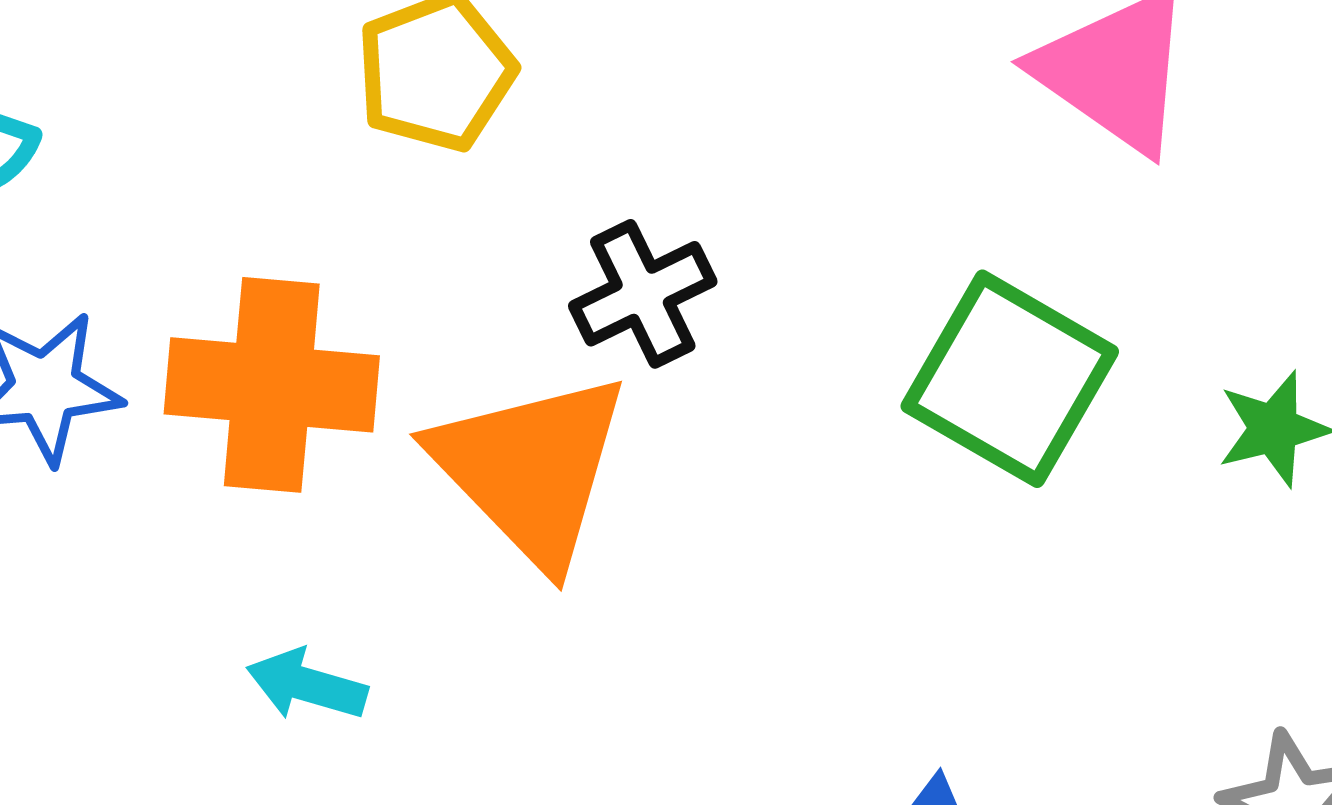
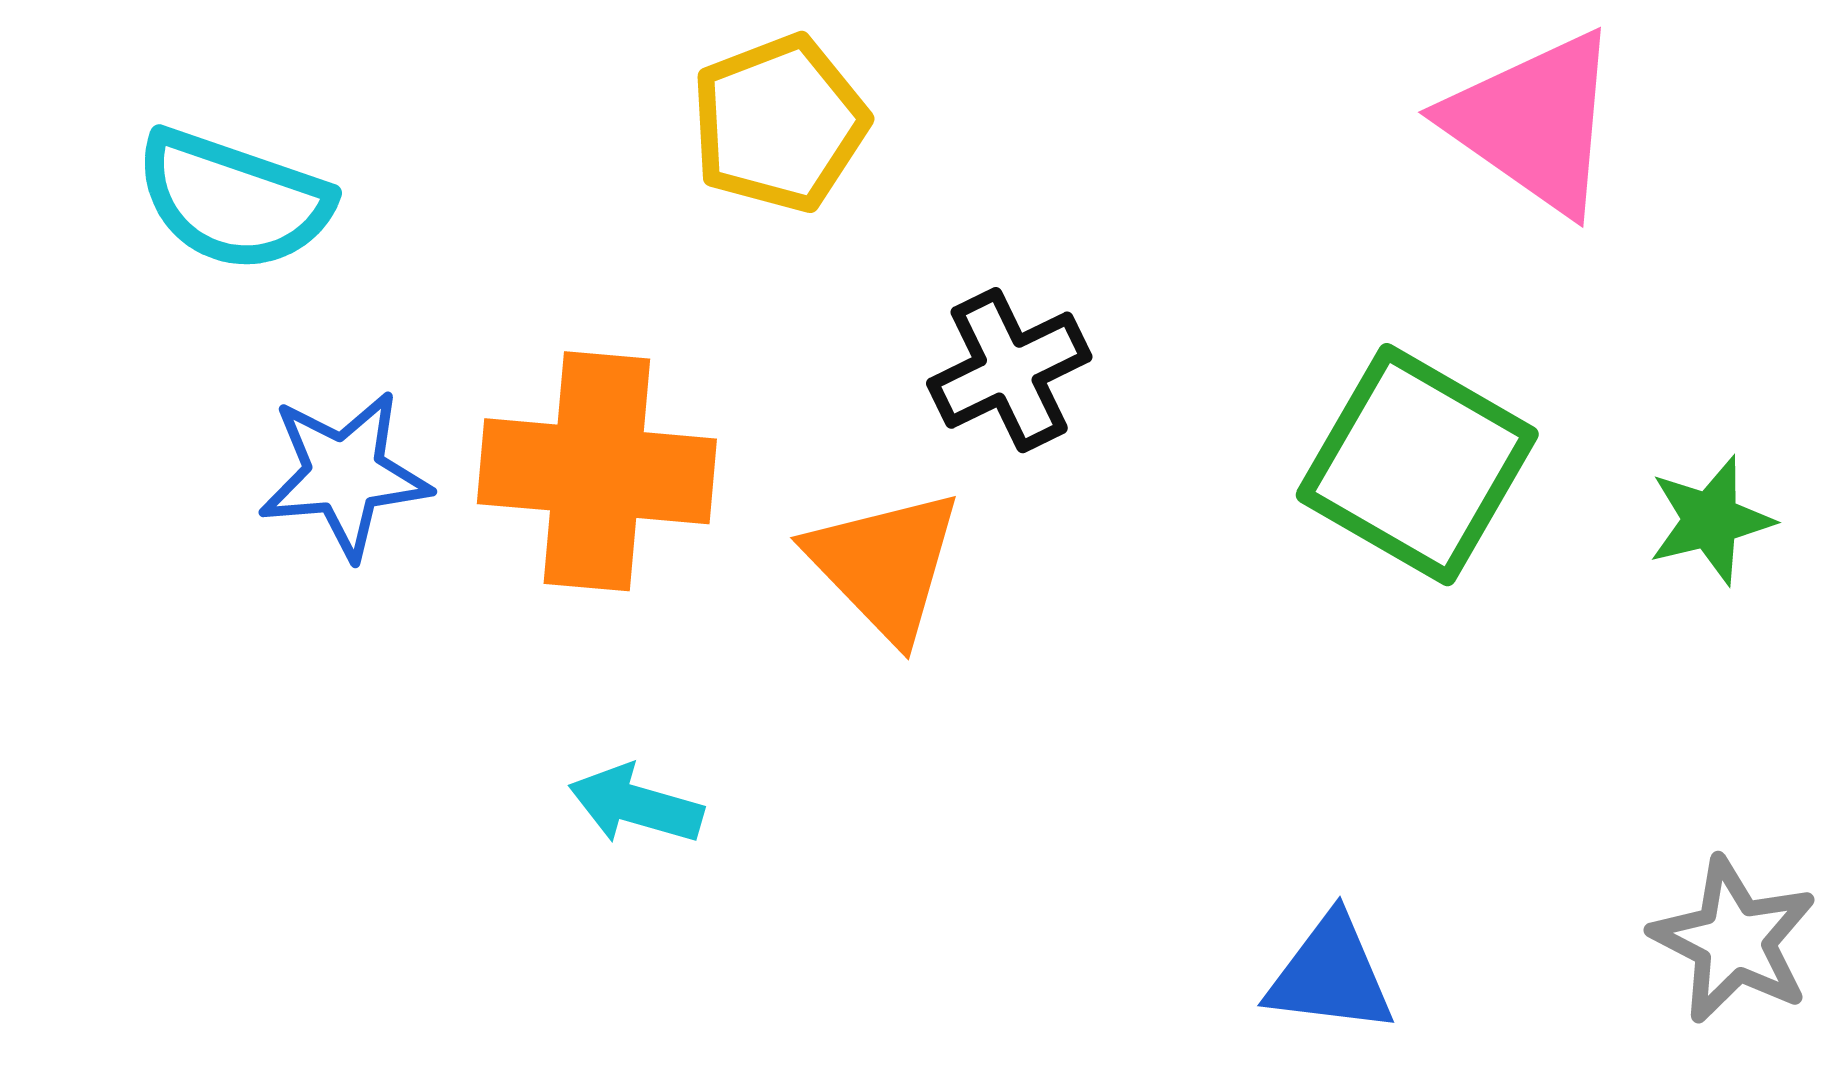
orange triangle: (531, 469) -> (885, 565), size x0.7

